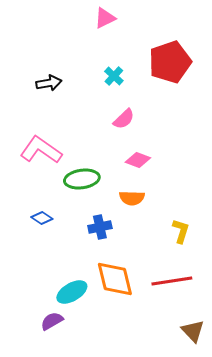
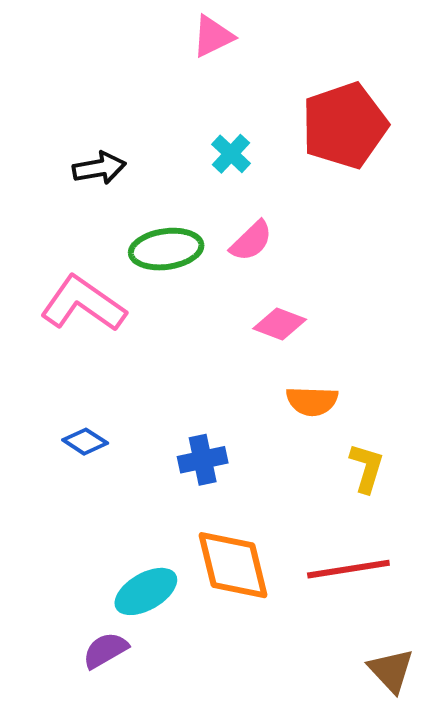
green ellipse: (82, 179) -> (166, 249), moved
orange semicircle: (132, 198) -> (312, 401), moved

